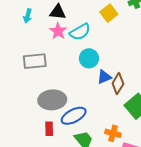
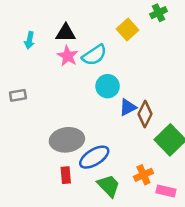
gray rectangle: (35, 61) -> (18, 95), moved, size x0.6
orange cross: (113, 133) -> (143, 175), turned -35

